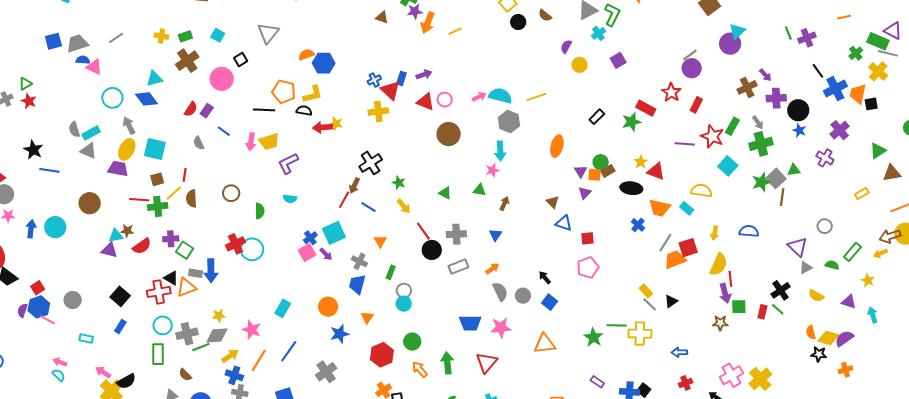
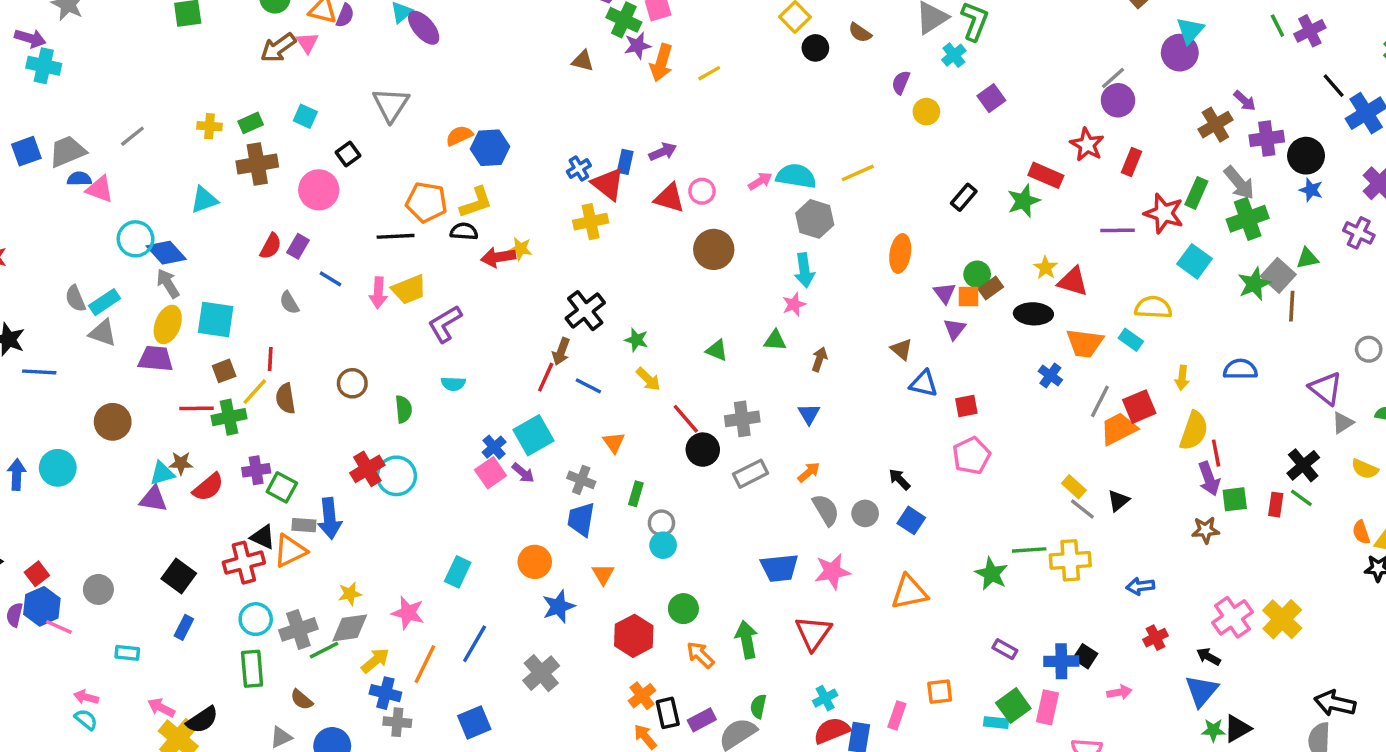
brown cross: (187, 61) -> (257, 164), turned 30
blue diamond: (146, 99) -> (166, 253), moved
gray arrow: (758, 123) -> (1239, 183), size x1.5

